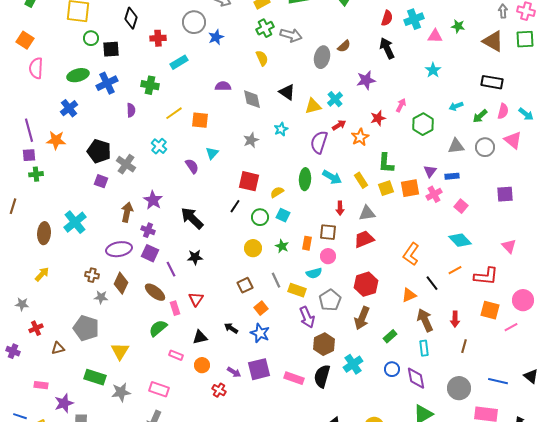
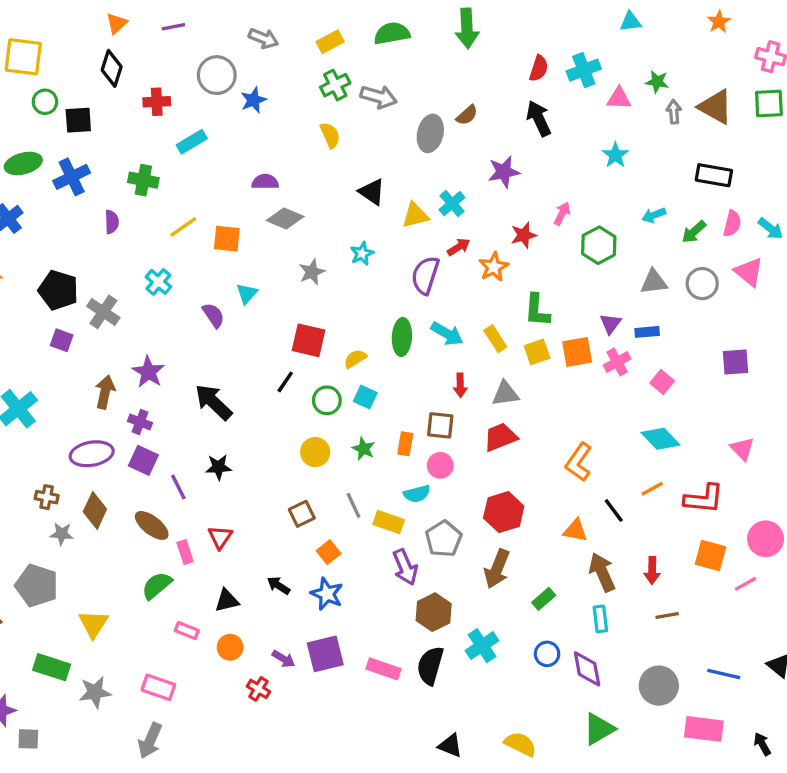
gray arrow: (503, 11) -> (674, 112), moved
gray diamond: (252, 99) -> (285, 219), moved, turned -55
orange triangle: (409, 295) -> (575, 530), turned 35
brown line: (464, 346) -> (667, 616), turned 64

